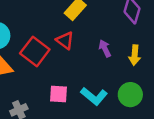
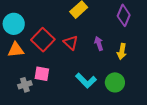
red triangle: (65, 40) -> (71, 43), moved
pink square: (59, 94) -> (42, 74), moved

